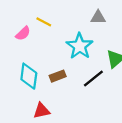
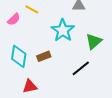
black line: (93, 78) -> (81, 68), moved

